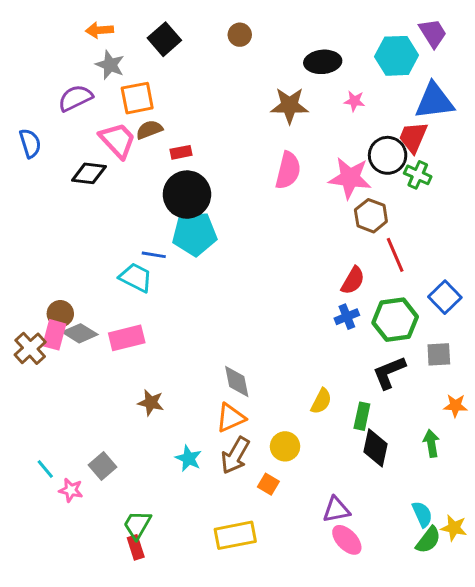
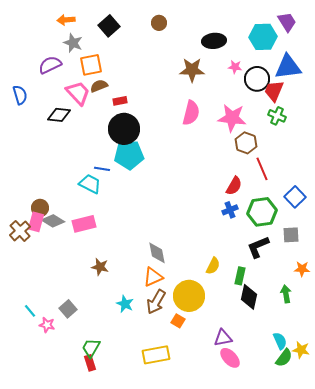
black circle: (388, 155) -> (257, 79), moved
yellow circle: (285, 446) -> (189, 296), size x1.6

